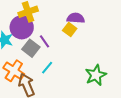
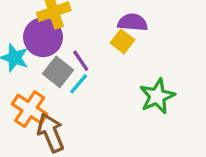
cyan line: (47, 68) -> (79, 84), moved
green star: (96, 75) -> (157, 96), moved

